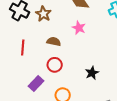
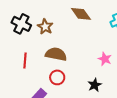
pink star: (79, 28) -> (105, 59), moved
brown semicircle: (54, 42) -> (56, 54), size x1.5

